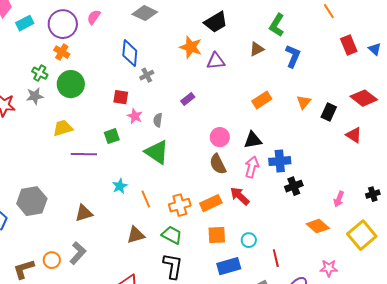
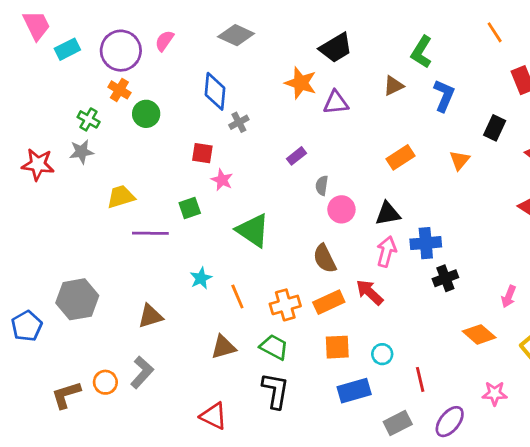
green circle: (71, 84) -> (146, 114), moved, size x0.7
black rectangle: (329, 112) -> (495, 128), moved
gray semicircle: (158, 120) -> (322, 185), moved
brown semicircle: (218, 164) -> (325, 259), moved

